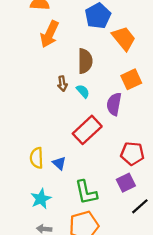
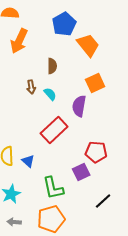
brown semicircle: (85, 61) -> (52, 66), size x0.7
purple square: (126, 183) -> (81, 172), moved

